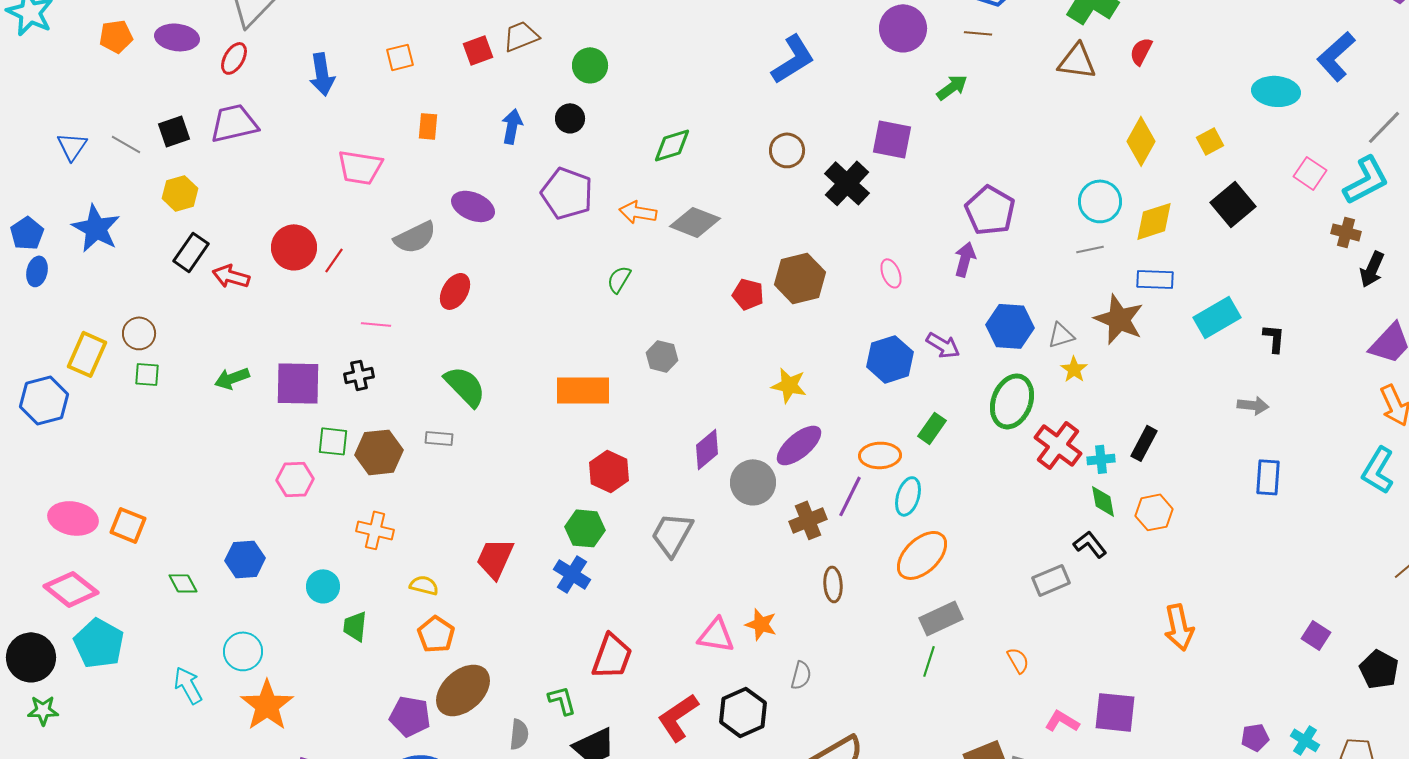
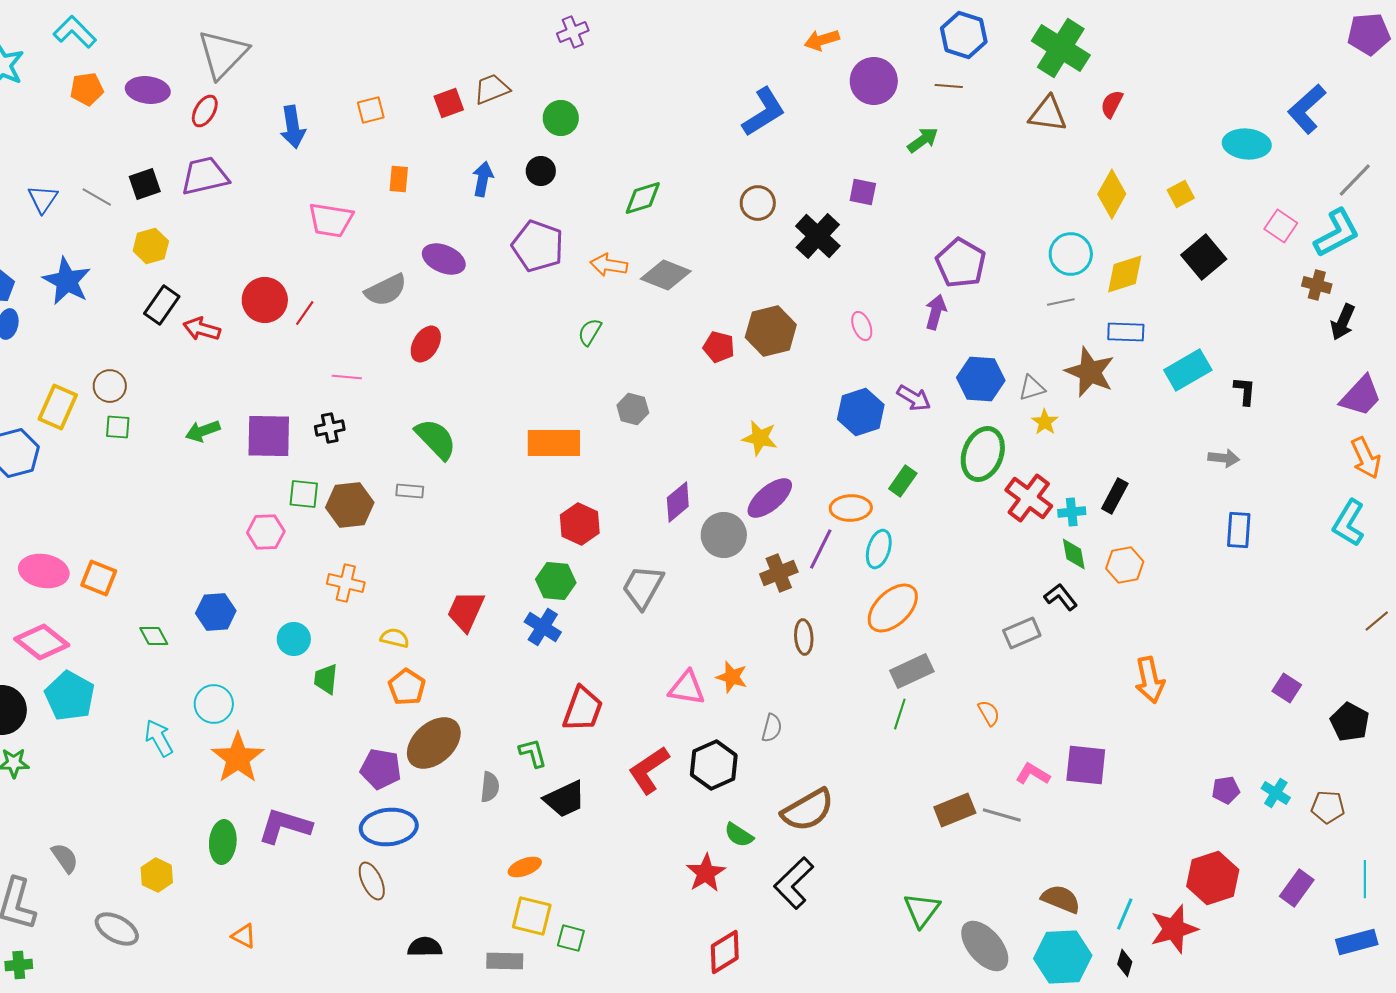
purple square: (892, 139) -> (863, 192), size x0.7

